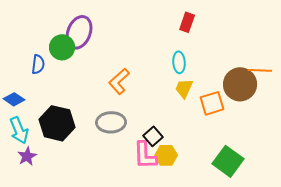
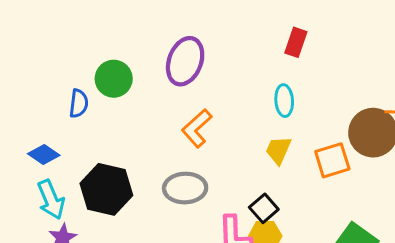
purple ellipse: (79, 32) -> (185, 61), moved
yellow trapezoid: (184, 88) -> (278, 150), moved
black square: (153, 136) -> (264, 208), moved

